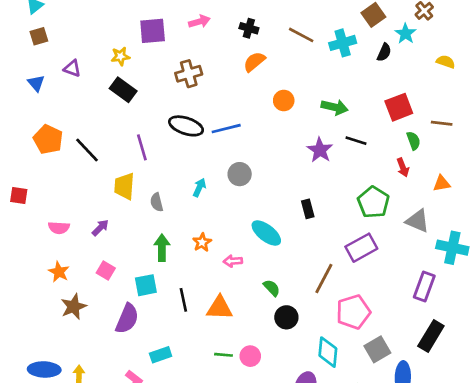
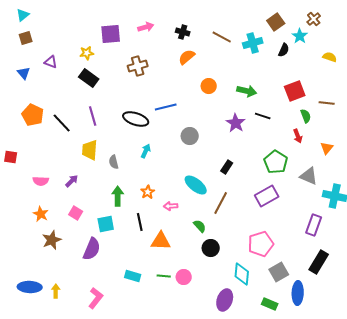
black ellipse: (186, 126) -> (136, 119), moved
purple line: (142, 147) -> (93, 116), moved
gray circle: (240, 174) -> (190, 136), moved
orange triangle: (442, 183) -> (327, 148), turned -40
black rectangle: (308, 209) -> (227, 167), turned 48
brown line: (324, 278) -> (221, 203), moved
black line: (183, 300) -> (140, 222), moved
cyan rectangle: (161, 355) -> (133, 276), moved, turned 35

